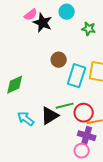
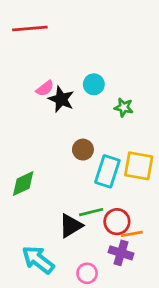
cyan arrow: (26, 119) -> (38, 260), moved, size x1.4
pink circle: (82, 151) -> (87, 273), moved

